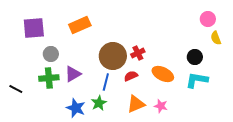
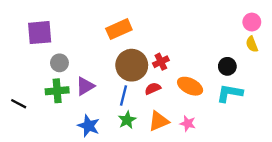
pink circle: (208, 19) -> (252, 22), moved
orange rectangle: (80, 25) -> (119, 29), moved
green star: (99, 103) -> (127, 120), moved

